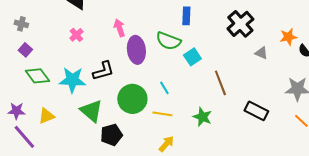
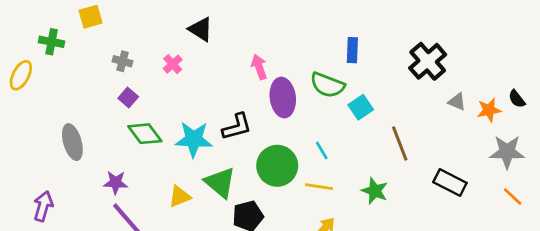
pink cross: (76, 35) -> (173, 64), moved
orange star: (288, 37) -> (489, 110), moved
yellow triangle: (46, 116) -> (180, 196), moved

